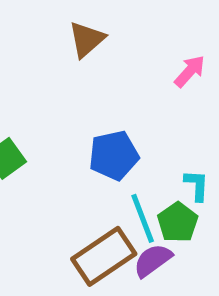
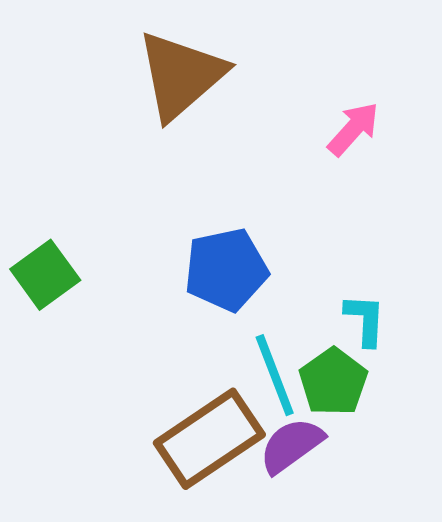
brown triangle: (87, 39) -> (181, 75), size x1.5

